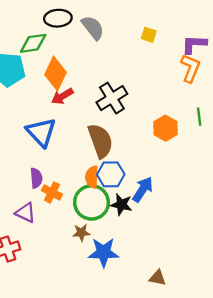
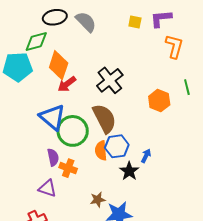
purple L-shape: (194, 44) -> (161, 19), moved
blue arrow: (143, 189) -> (146, 156), size x0.6
green circle: (91, 202) -> (73, 131), moved
black star: (121, 204) -> (129, 171), turned 30

